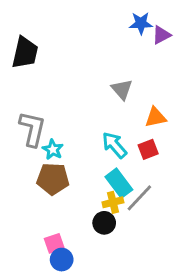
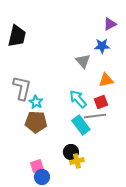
blue star: (141, 23) -> (102, 46), moved
gray line: (139, 198) -> (95, 116), moved, turned 40
yellow cross: (113, 202) -> (77, 161), moved

